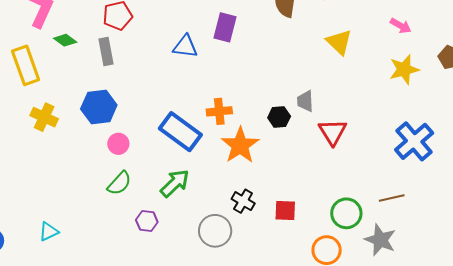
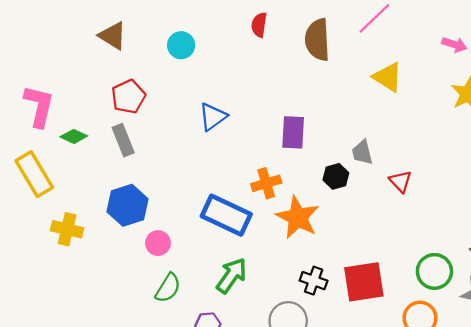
purple rectangle: (225, 27) -> (293, 132), moved
blue triangle: (185, 46) -> (213, 117), turned -32
red triangle: (333, 132) -> (400, 181), size x0.7
red square: (285, 211) -> (364, 282), size x1.6

